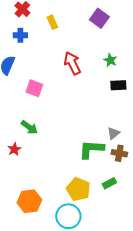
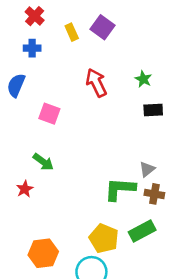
purple square: (99, 18) -> (103, 27), moved
green rectangle: (109, 183) -> (142, 231), size x1.5

